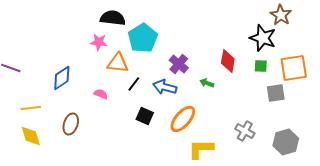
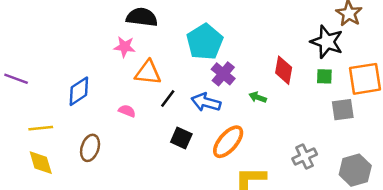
cyan pentagon: (143, 38) -> (205, 42), moved
gray cross: (245, 131) -> (305, 156), turned 36

